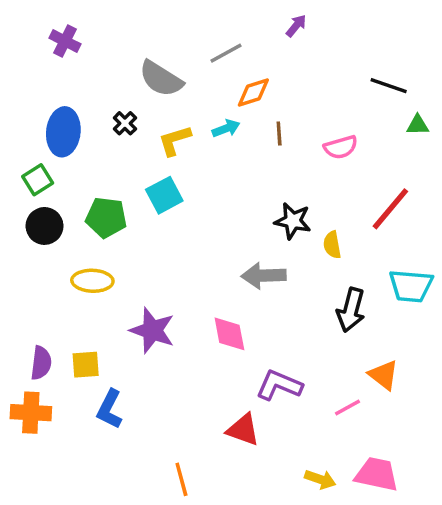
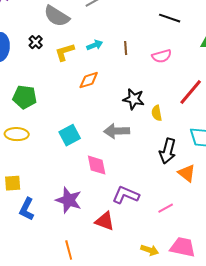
black line: (389, 86) -> (170, 18), moved
orange diamond: (253, 92) -> (89, 80), moved
cyan square: (164, 195) -> (70, 135), moved
purple star: (152, 330) -> (69, 200), moved
orange triangle: (383, 375) -> (187, 173), moved

